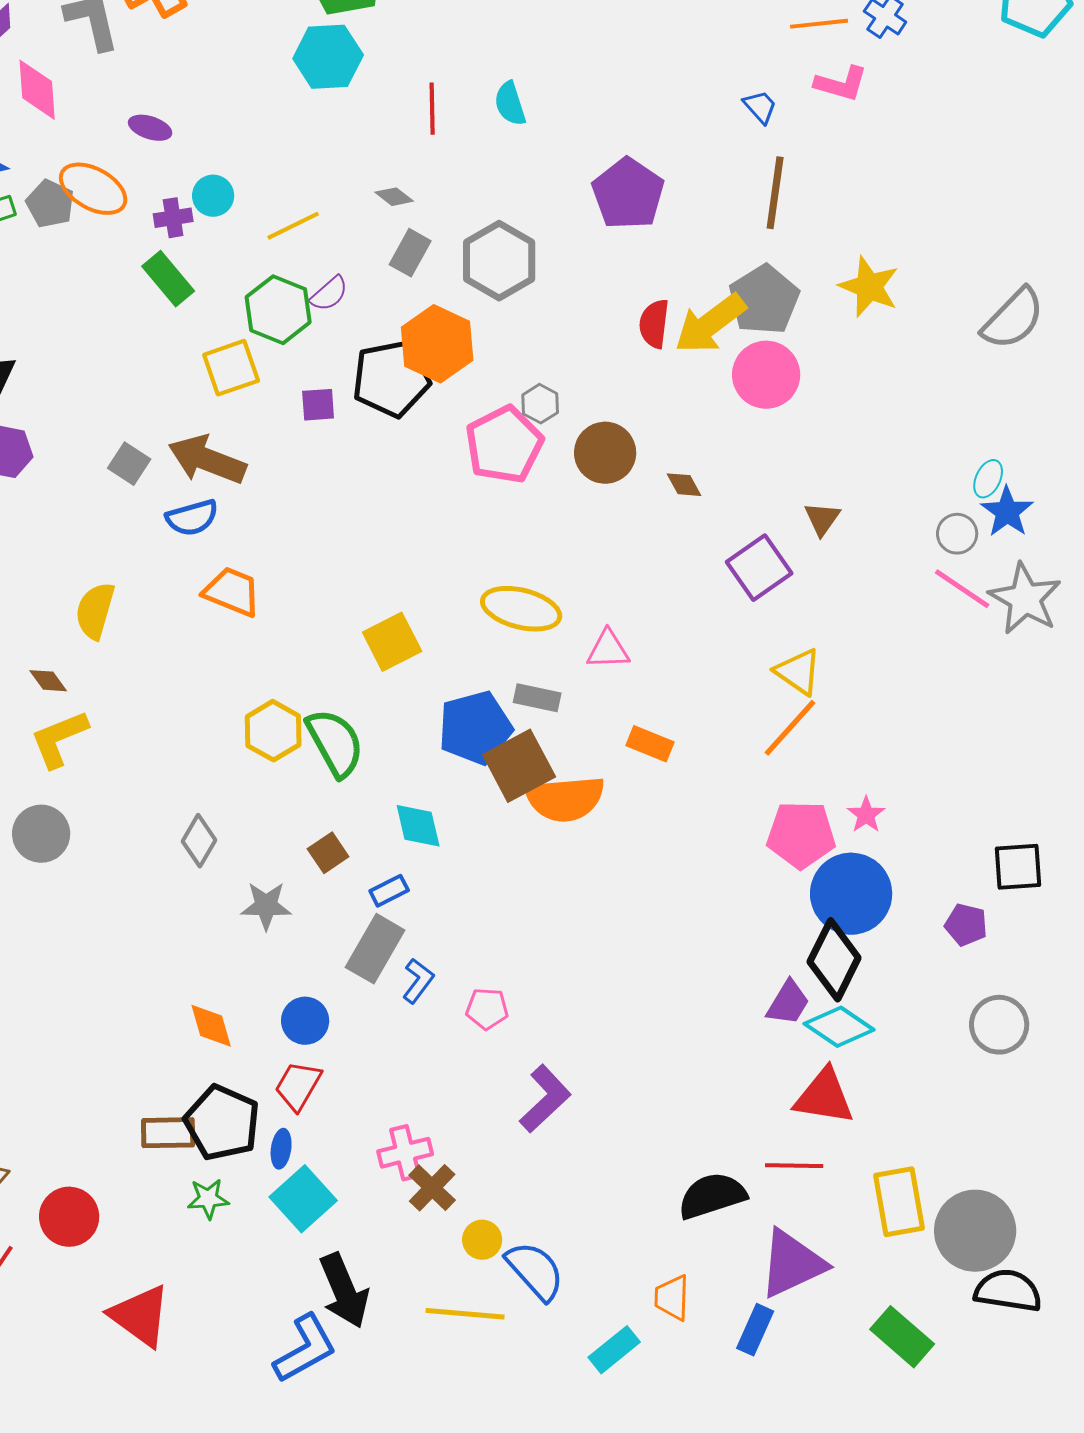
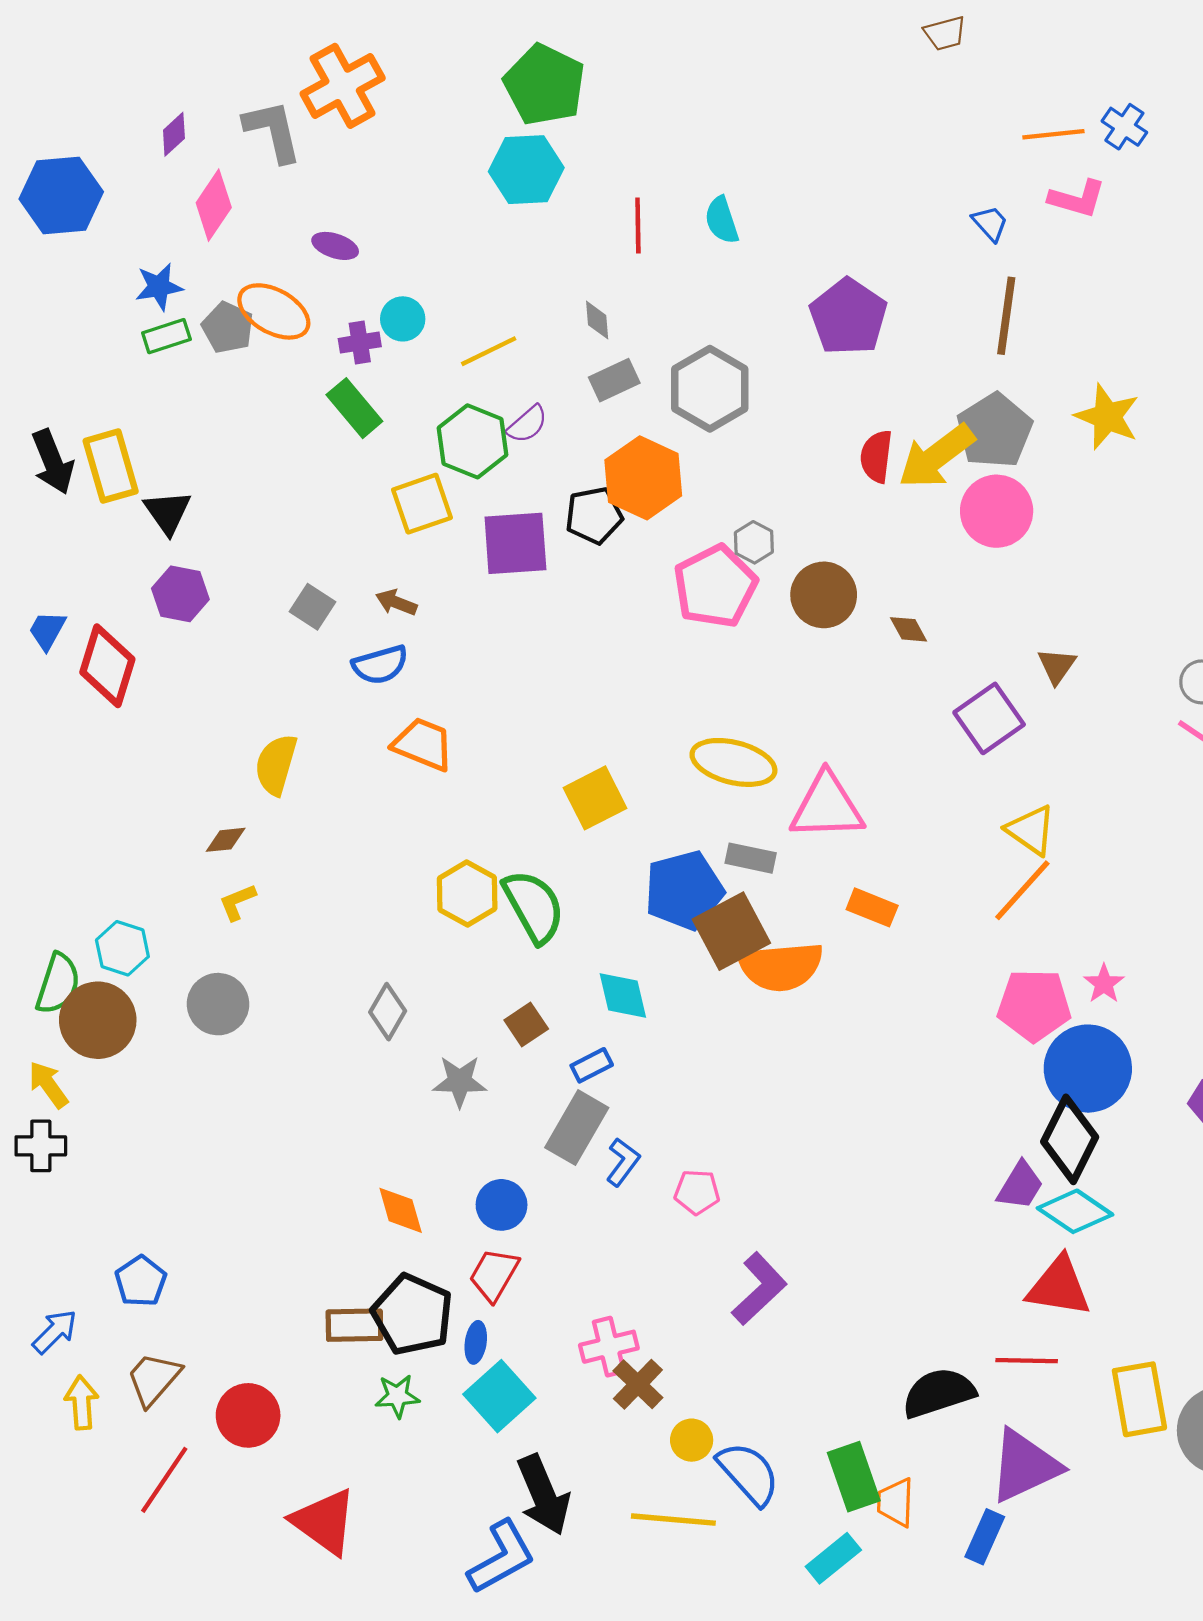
pink diamond: (37, 90) -> (214, 205), turned 38
gray diamond: (394, 197) -> (597, 320), turned 48
gray rectangle: (410, 253) -> (614, 380), turned 36
black pentagon: (391, 379) -> (594, 515), size x0.7
purple square: (318, 405) -> (515, 543), size x1.8
brown arrow: (207, 460) -> (396, 602), size x0.5
pink triangle: (608, 650) -> (827, 806), size x1.6
brown diamond: (48, 681) -> (226, 840), turned -60
yellow L-shape: (59, 739) -> (237, 902), size x0.6
green rectangle: (902, 1337) -> (854, 1477), moved, turned 30

